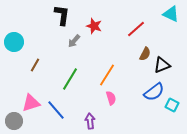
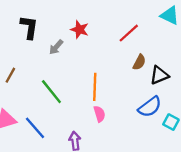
black L-shape: (62, 15) -> (29, 27), moved
orange line: (107, 75) -> (95, 87), turned -30
green line: (70, 79) -> (51, 92), turned -70

